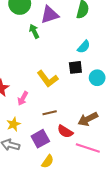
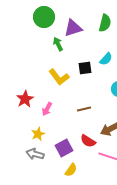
black square: (75, 67) -> (85, 68), moved
yellow L-shape: (48, 79) -> (59, 77), moved
brown line: (50, 113) -> (84, 109), moved

